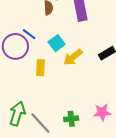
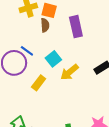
yellow rectangle: (41, 68) -> (39, 83), turned 35

